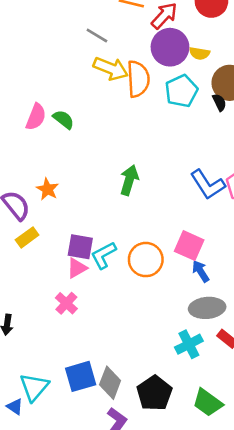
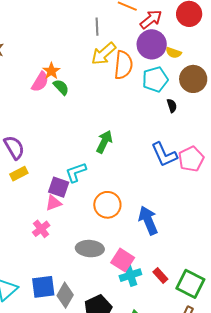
gray line: (97, 36) -> (97, 27), turned 48
yellow arrow: (111, 69) -> (104, 54), turned 108
black semicircle: (219, 102) -> (172, 106), moved
orange star: (47, 189) -> (51, 71), moved
pink square: (189, 246) -> (123, 260), moved
cyan L-shape: (104, 255) -> (76, 172), moved
blue arrow: (201, 271) -> (148, 220), size x1.6
gray ellipse: (207, 308) -> (90, 249), moved

